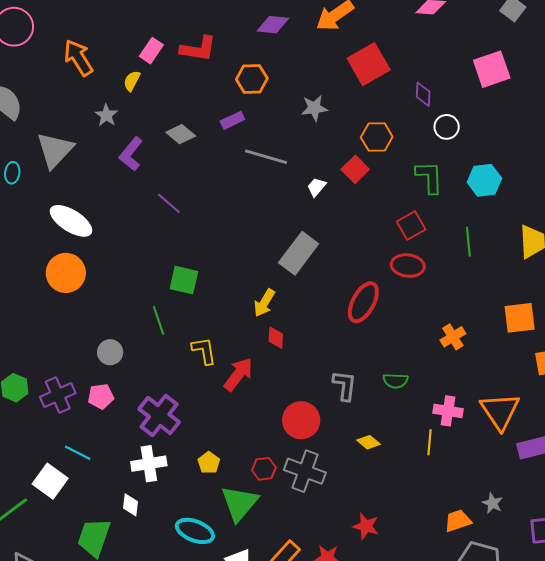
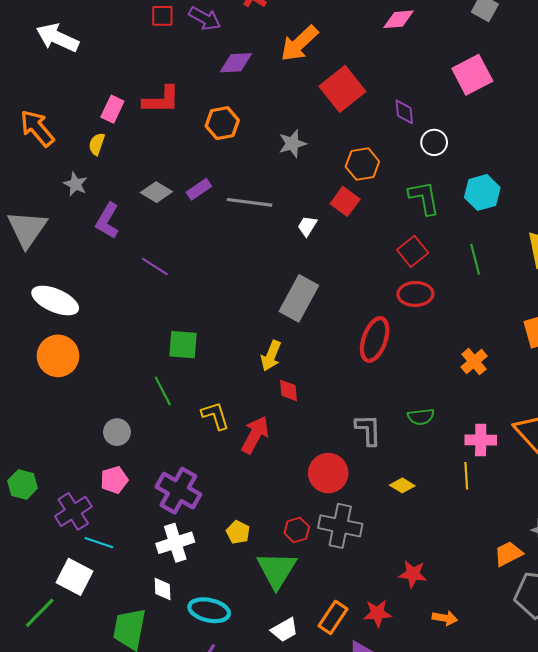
purple rectangle: (232, 120) -> (199, 189), moved
purple cross: (58, 395) -> (73, 511), moved
cyan ellipse: (195, 531) -> (209, 610), moved

